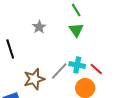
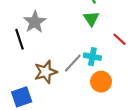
gray star: (39, 27) -> (35, 22), moved, size x1.5
red line: (96, 69) -> (119, 39), moved

